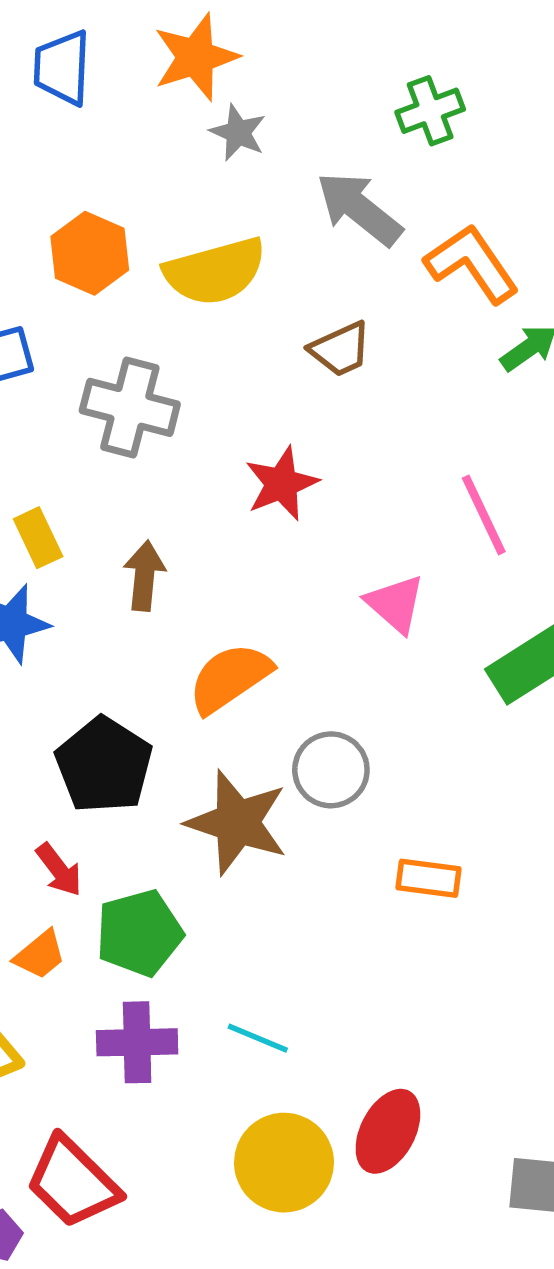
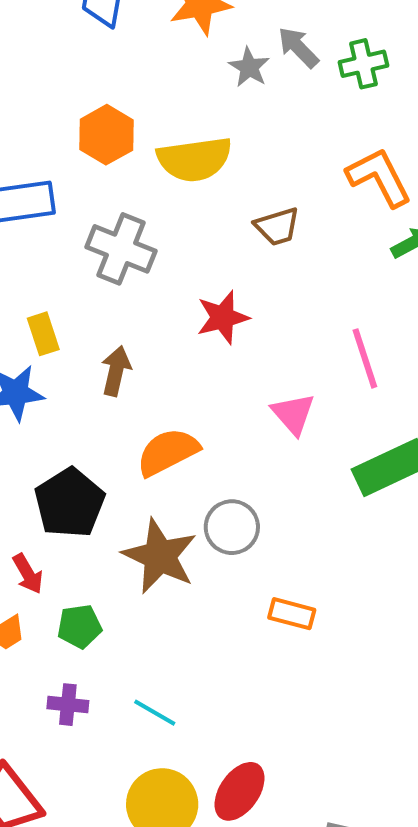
gray star: (238, 133) -> (249, 67), moved
gray arrow: (359, 209) -> (298, 47), moved, size x0.7
green pentagon: (139, 933) -> (79, 626), size x0.7
purple cross: (137, 1042) -> (68, 705), size x0.7

